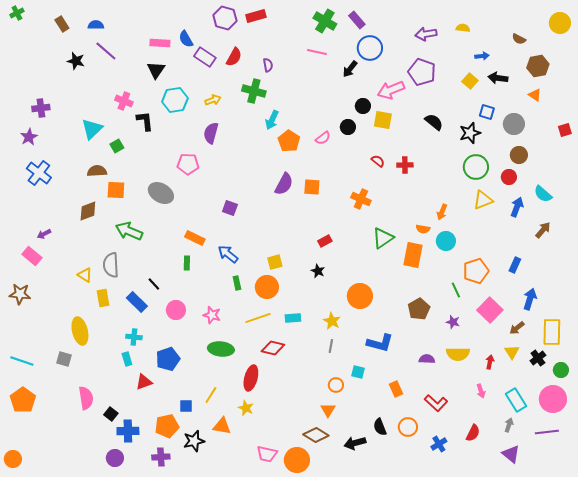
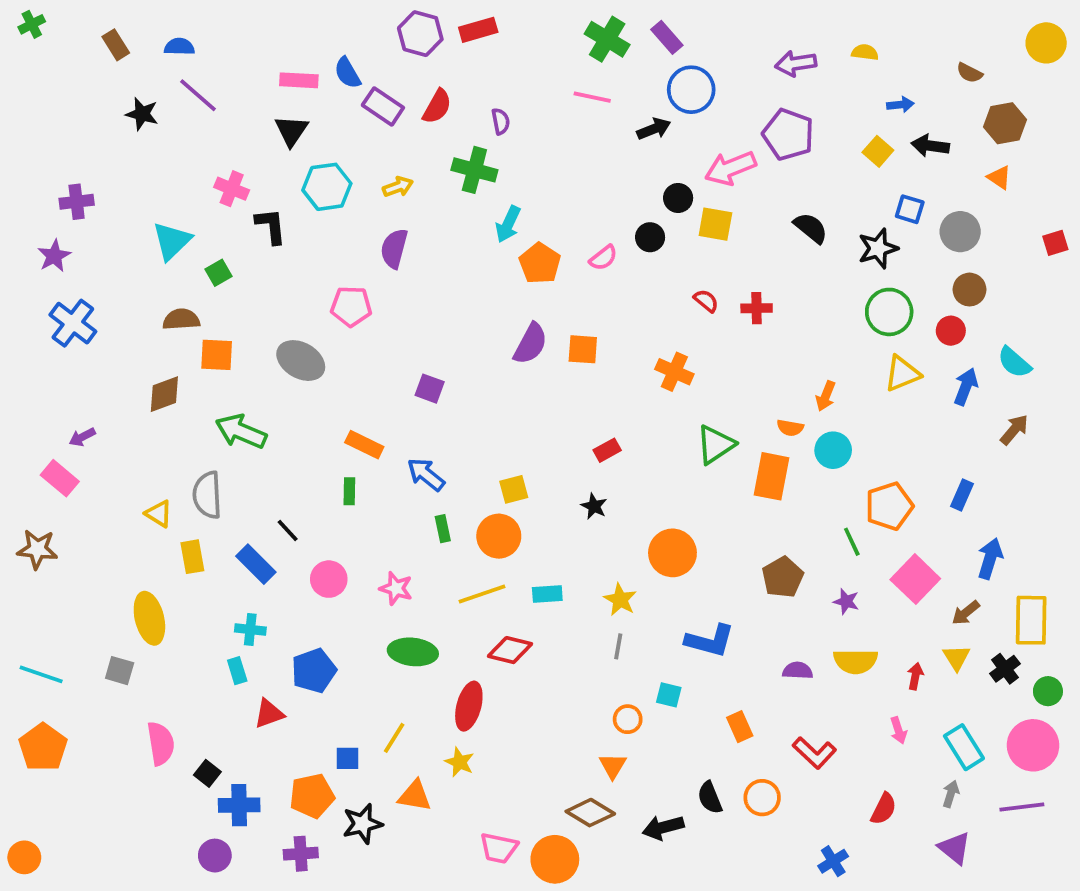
black arrow: (350, 69) -> (654, 129), turned -150
blue cross: (439, 444) -> (833, 861), moved

